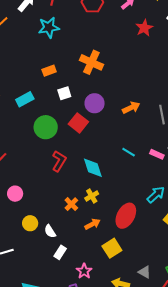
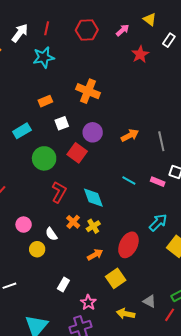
pink circle: (15, 194) -> (24, 225), moved
orange cross: (71, 204) -> (73, 222), moved
yellow circle: (30, 223) -> (37, 249), moved
white semicircle: (50, 231) -> (51, 234), moved

